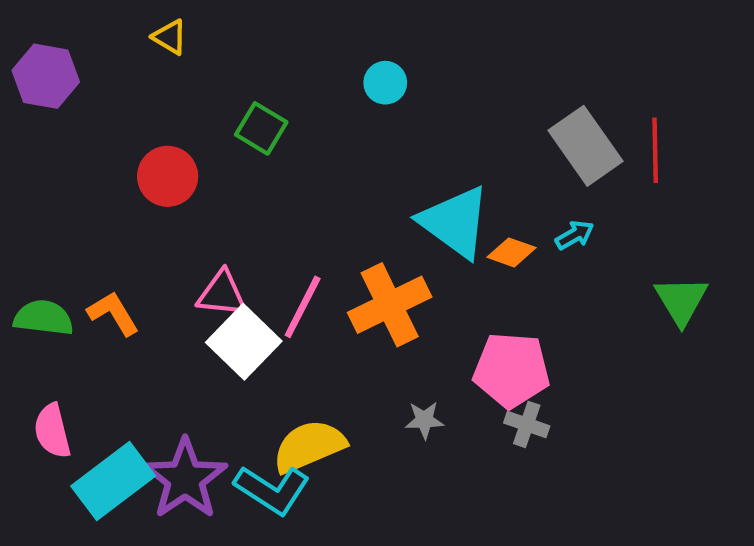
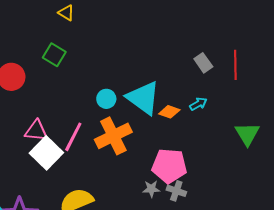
yellow triangle: (170, 37) -> (66, 13), moved
cyan circle: (385, 83) -> (106, 99), moved
gray rectangle: (585, 146) -> (203, 63), size x0.6
gray star: (424, 420) -> (151, 189), moved

